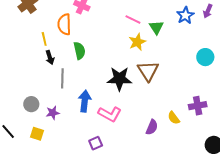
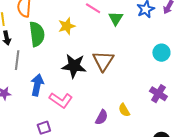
yellow star: (137, 42) -> (67, 26), moved
green semicircle: (79, 51) -> (37, 34), size x1.4
purple cross: (198, 106) -> (158, 94), moved, turned 36

